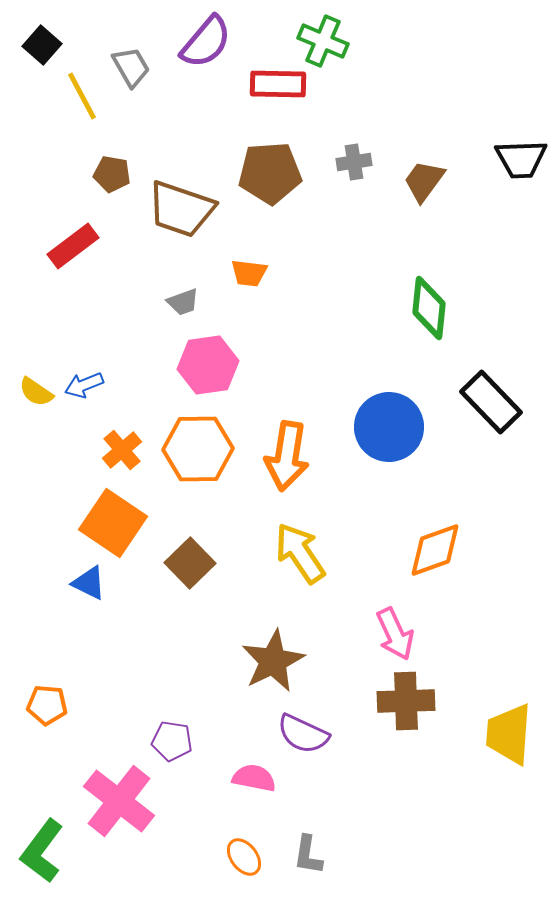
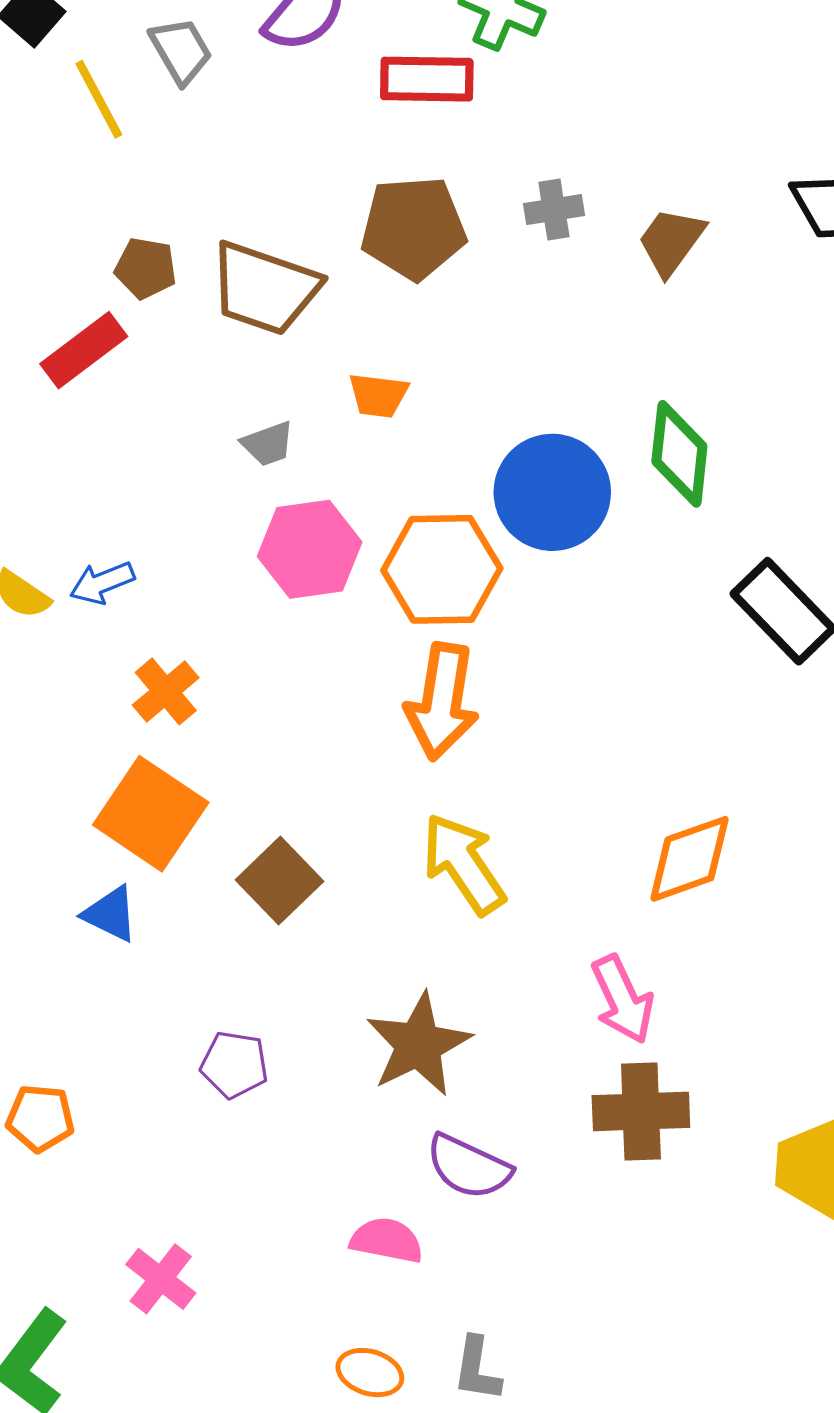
brown pentagon: (112, 174) -> (146, 268), moved
blue circle: (389, 427) -> (552, 492), moved
orange hexagon: (198, 449) -> (442, 569), moved
purple pentagon: (172, 741) -> (234, 1065), moved
pink cross: (119, 801) -> (161, 1279), size x0.6
orange ellipse: (244, 857) -> (370, 1373), turned -36

